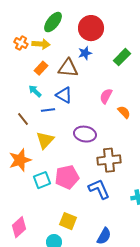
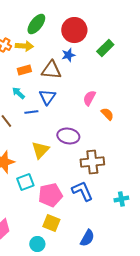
green rectangle: (122, 57) -> (105, 48), moved
orange rectangle: (41, 68) -> (24, 70), turned 32
blue triangle: (64, 95) -> (47, 97), turned 36
yellow triangle: (45, 140) -> (40, 150), moved
pink pentagon: (67, 177) -> (50, 195), moved

